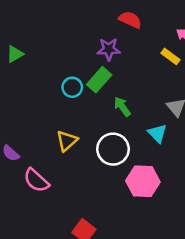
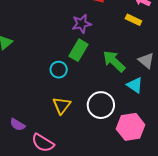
cyan circle: (72, 87) -> (59, 70), moved
green arrow: (122, 107) -> (114, 61), moved, size x1.4

